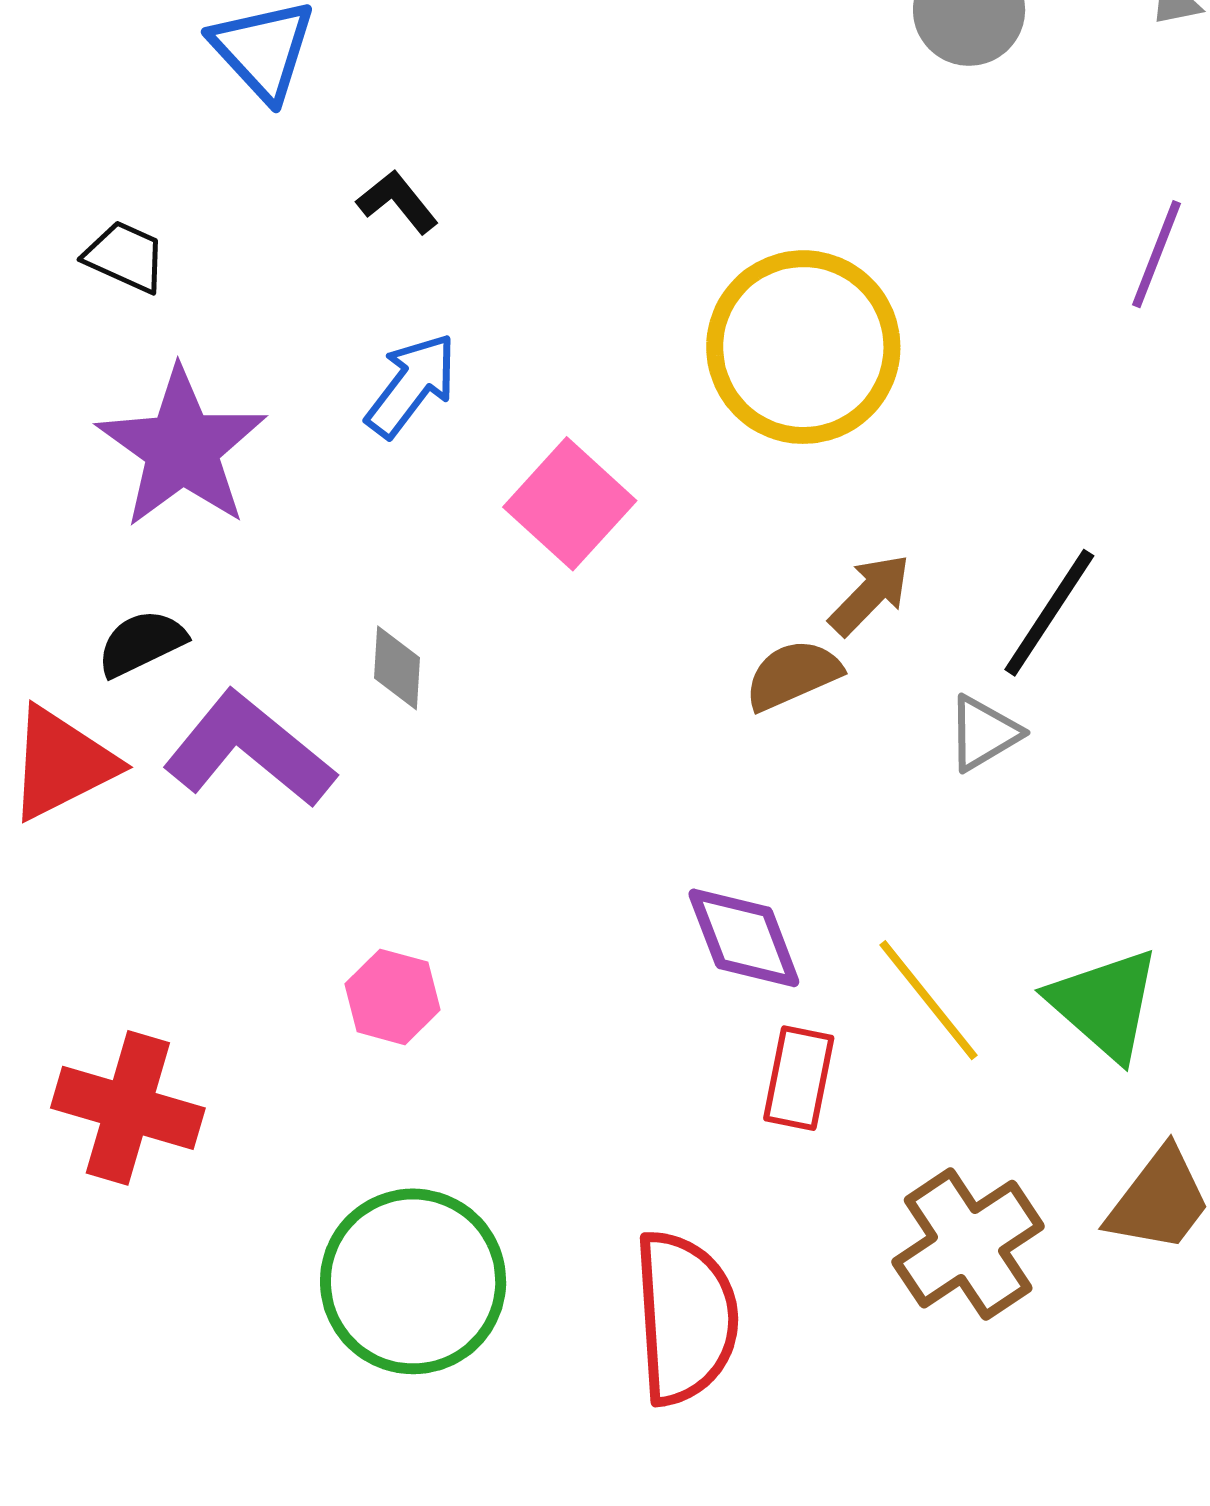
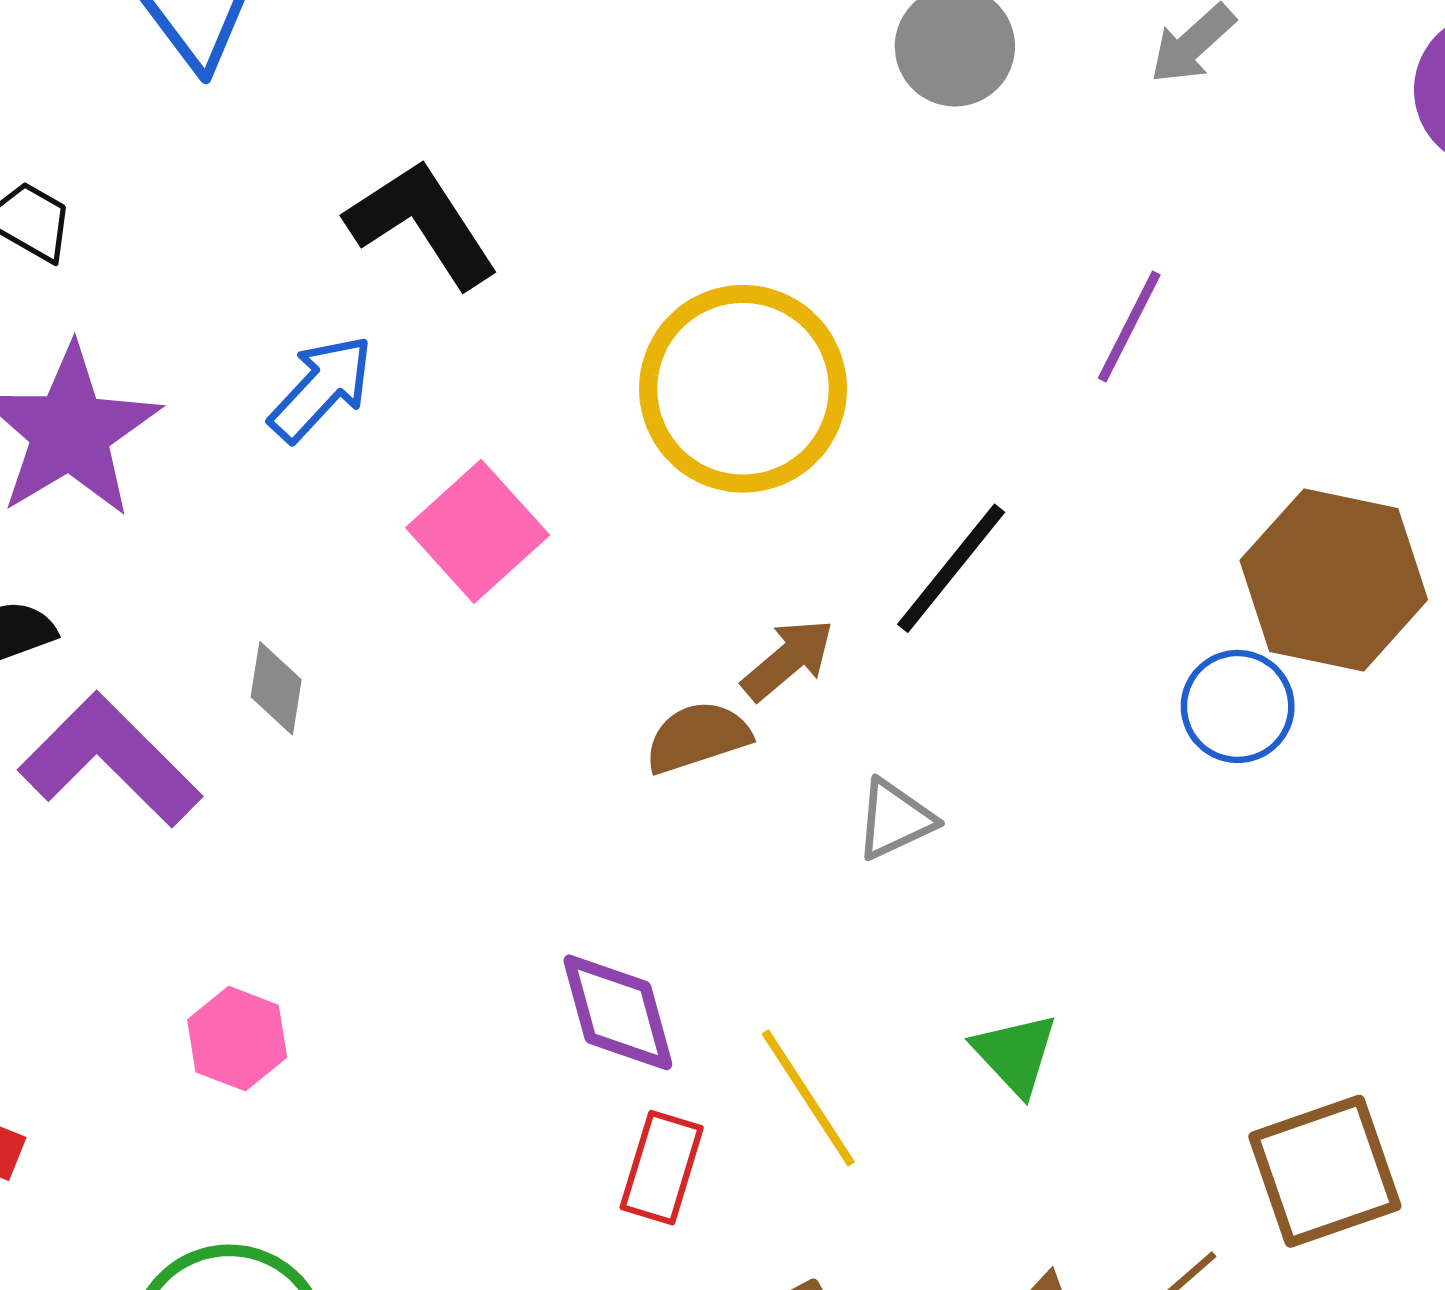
black L-shape: (398, 202) -> (422, 224), moved, size x1.8
black line: (1049, 613) -> (951, 568), moved
green triangle: (1105, 1004) -> (1015, 1054), moved, size x0.7

